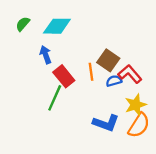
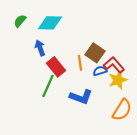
yellow star: (136, 105) -> (118, 80), moved
blue L-shape: (106, 123) -> (81, 97), moved

